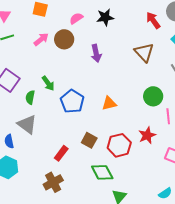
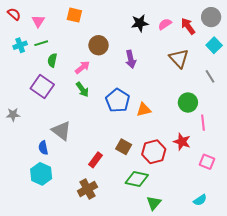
pink semicircle: (76, 18) -> (165, 24), moved
pink arrow: (41, 39) -> (82, 67), moved
green semicircle: (30, 97) -> (52, 60), moved
blue pentagon: (72, 101) -> (118, 101), moved
red star: (147, 135) -> (182, 142), turned -30
green diamond: (102, 172) -> (137, 179), turned -50

